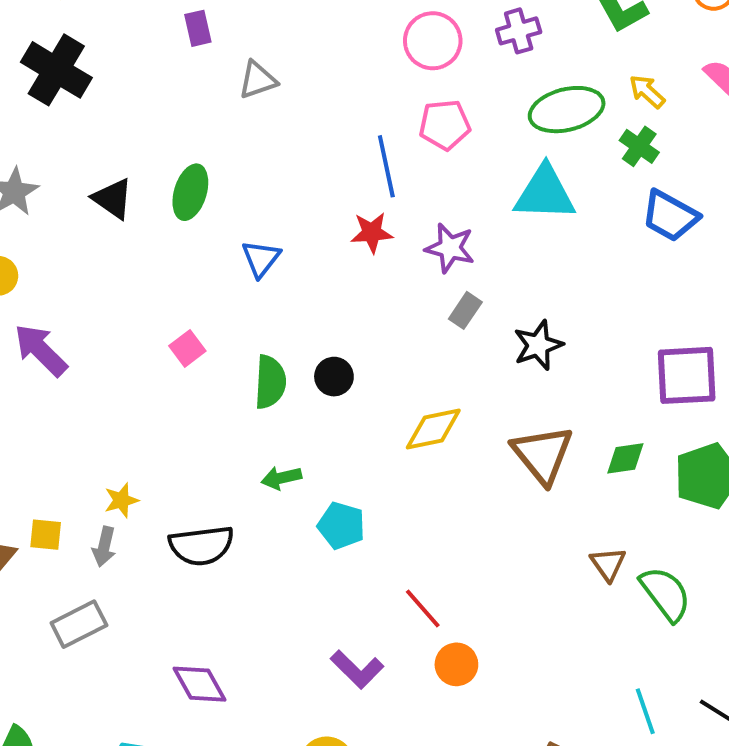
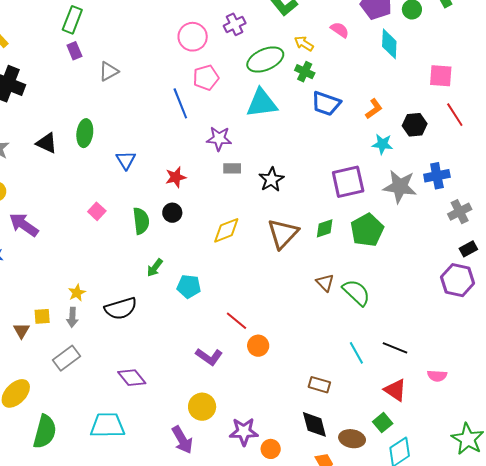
red star: (372, 233) -> (176, 177), moved
gray rectangle: (465, 310) -> (232, 168), turned 66
brown triangle: (542, 454) -> (283, 234), turned 32
green arrow: (281, 478) -> (155, 268), turned -30

